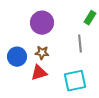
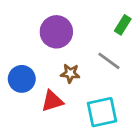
gray line: (80, 44) -> (109, 61), turned -48
brown star: (42, 53) -> (70, 73), moved

